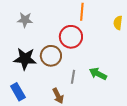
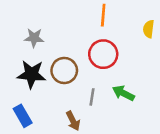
gray star: (25, 20) -> (34, 38), moved
red circle: (71, 37) -> (103, 54), moved

